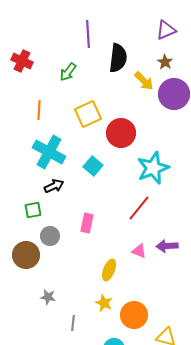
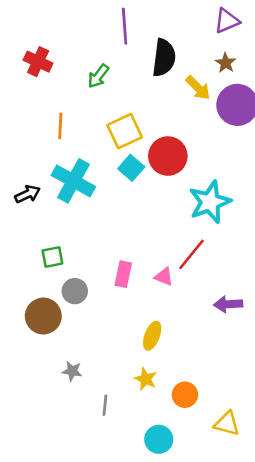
cyan square: (93, 166) -> (131, 168), moved
black arrow: (54, 186) -> (28, 194), moved
pink triangle: (139, 251) -> (164, 277), moved
orange circle: (134, 315) -> (185, 395), size x0.7

